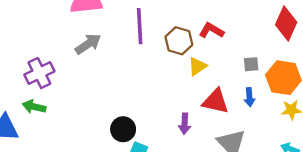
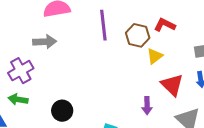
gray arrow: (88, 44) -> (45, 42), moved, turned 35
red triangle: (216, 101) -> (172, 85), turned 35
black circle: (123, 129) -> (62, 111), moved

